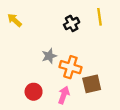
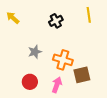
black cross: (72, 23) -> (56, 21), moved
gray star: (49, 56) -> (35, 52), moved

